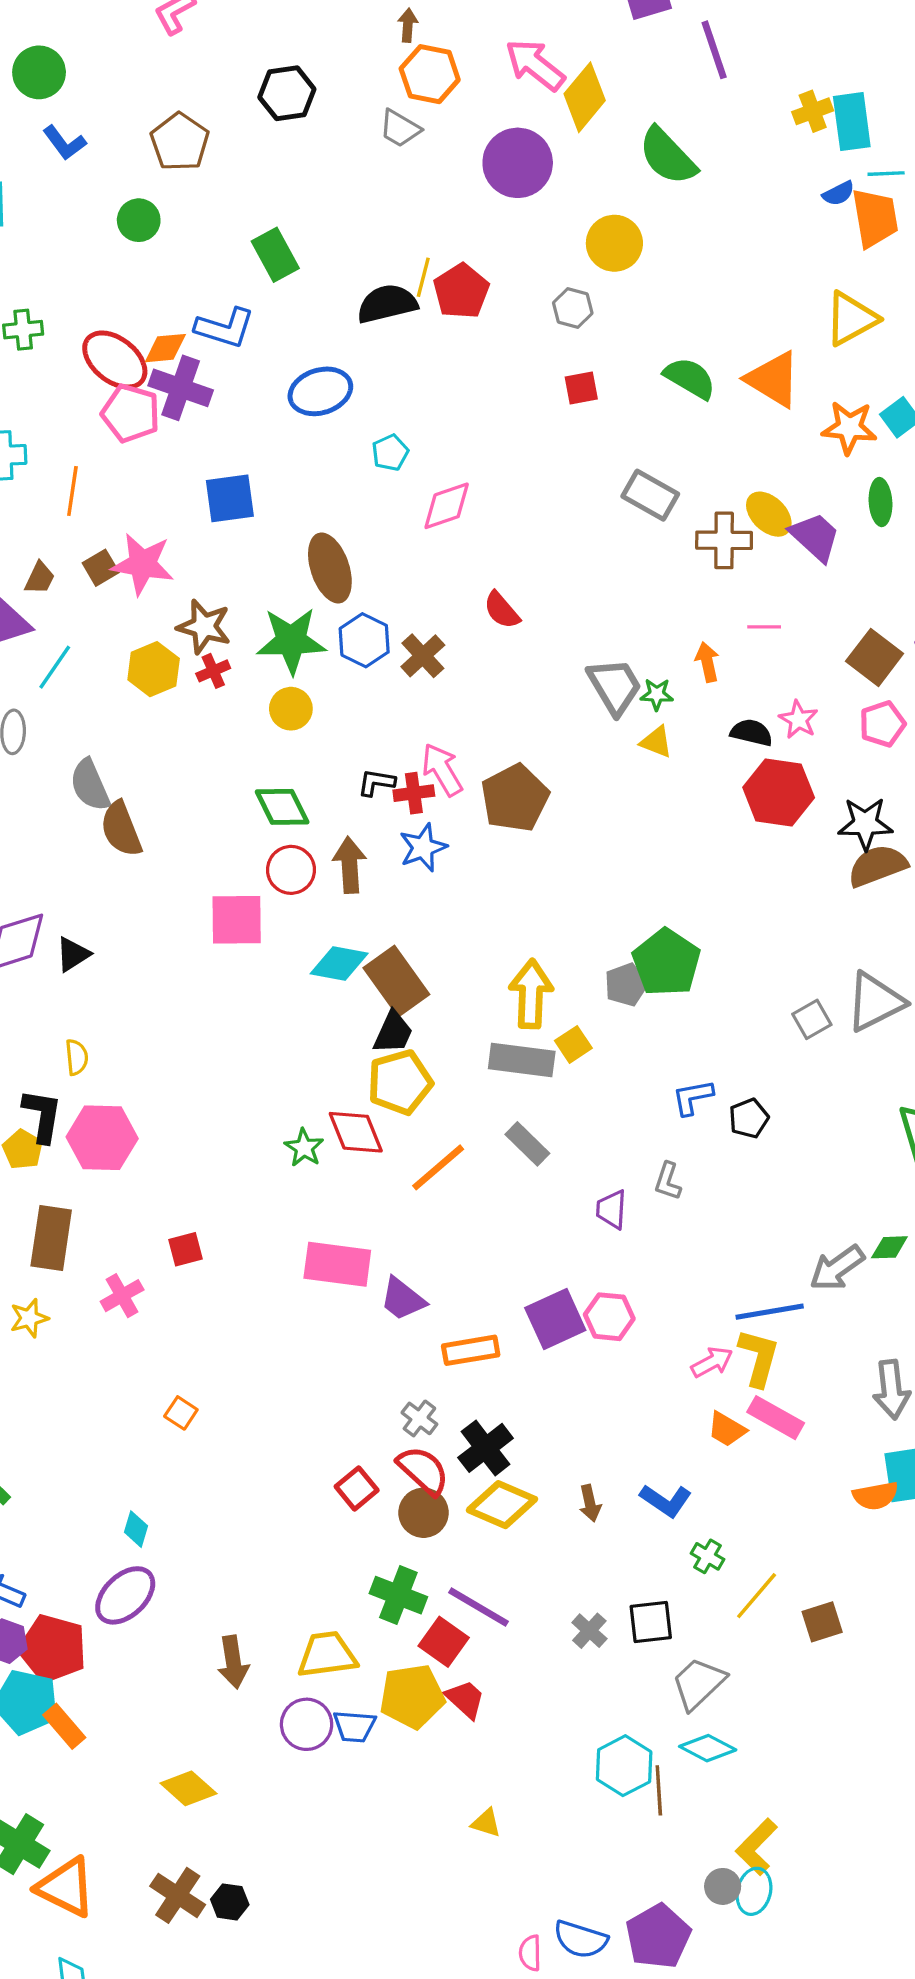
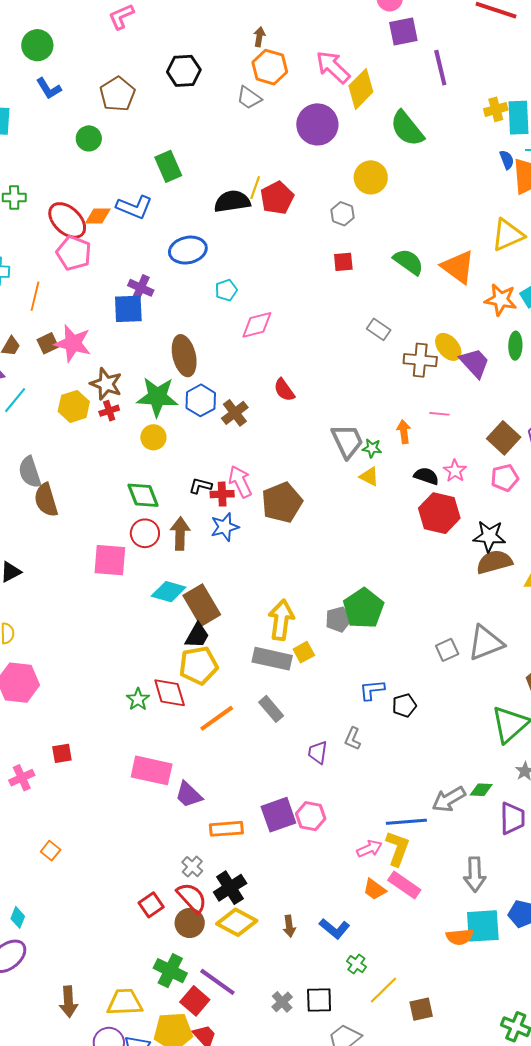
blue semicircle: (838, 193) -> (507, 160), turned -90
purple cross: (181, 388) -> (141, 288), moved, size x0.7
gray rectangle: (650, 495) -> (379, 329), size x0.7

